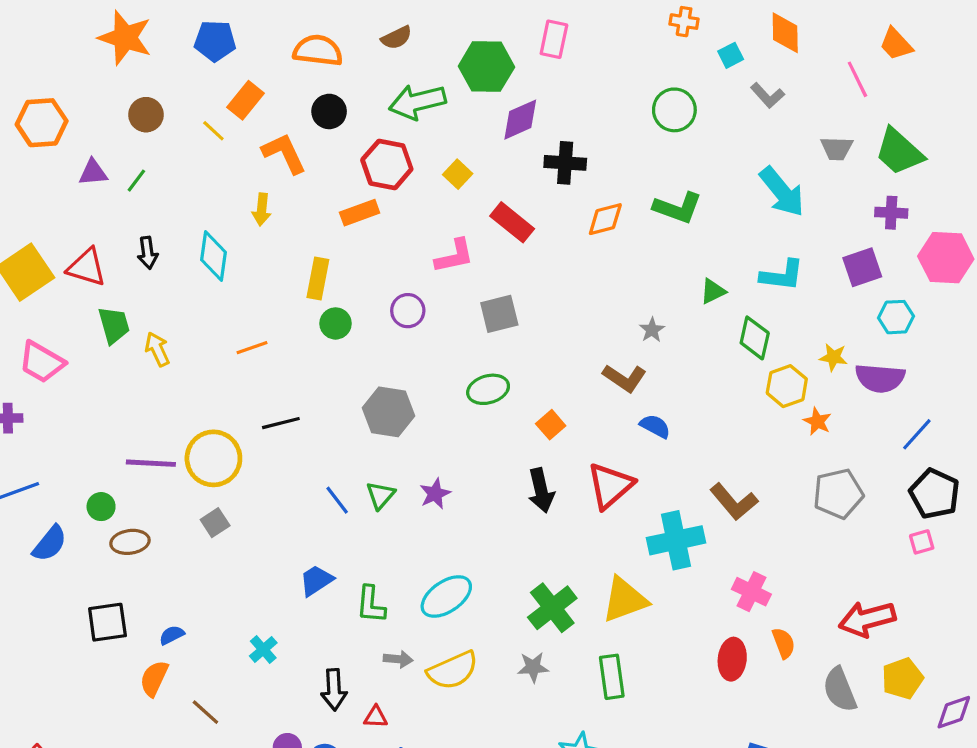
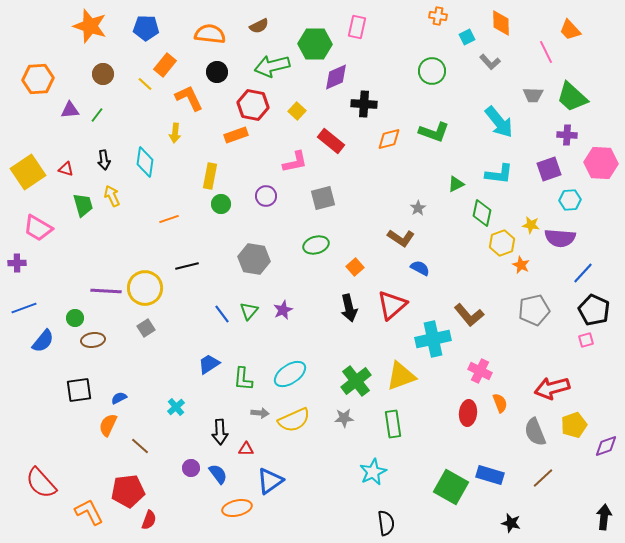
red triangle: (87, 267) -> (66, 169), size x0.6
yellow arrow: (157, 349) -> (112, 196), moved

